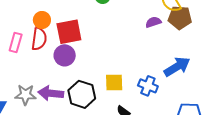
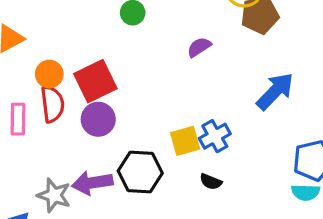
purple semicircle: (153, 22) -> (199, 47), moved
blue cross: (148, 86) -> (215, 136), moved, turned -36
gray star: (25, 95) -> (54, 195), turned 30

